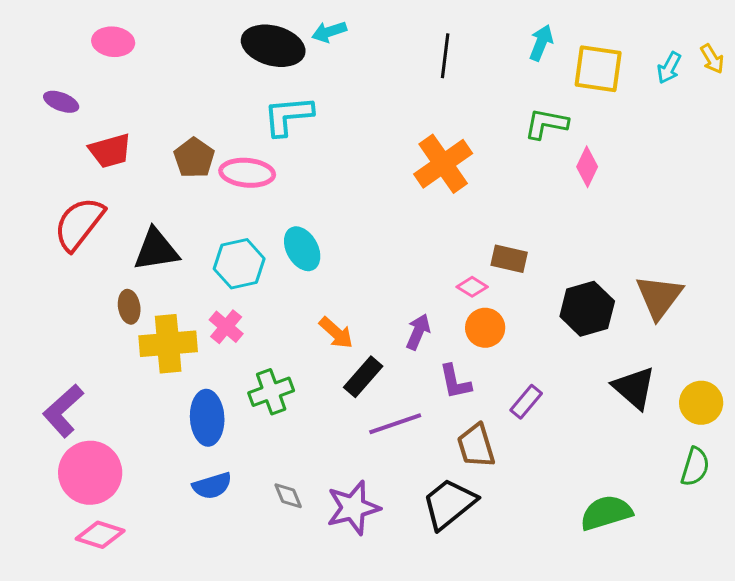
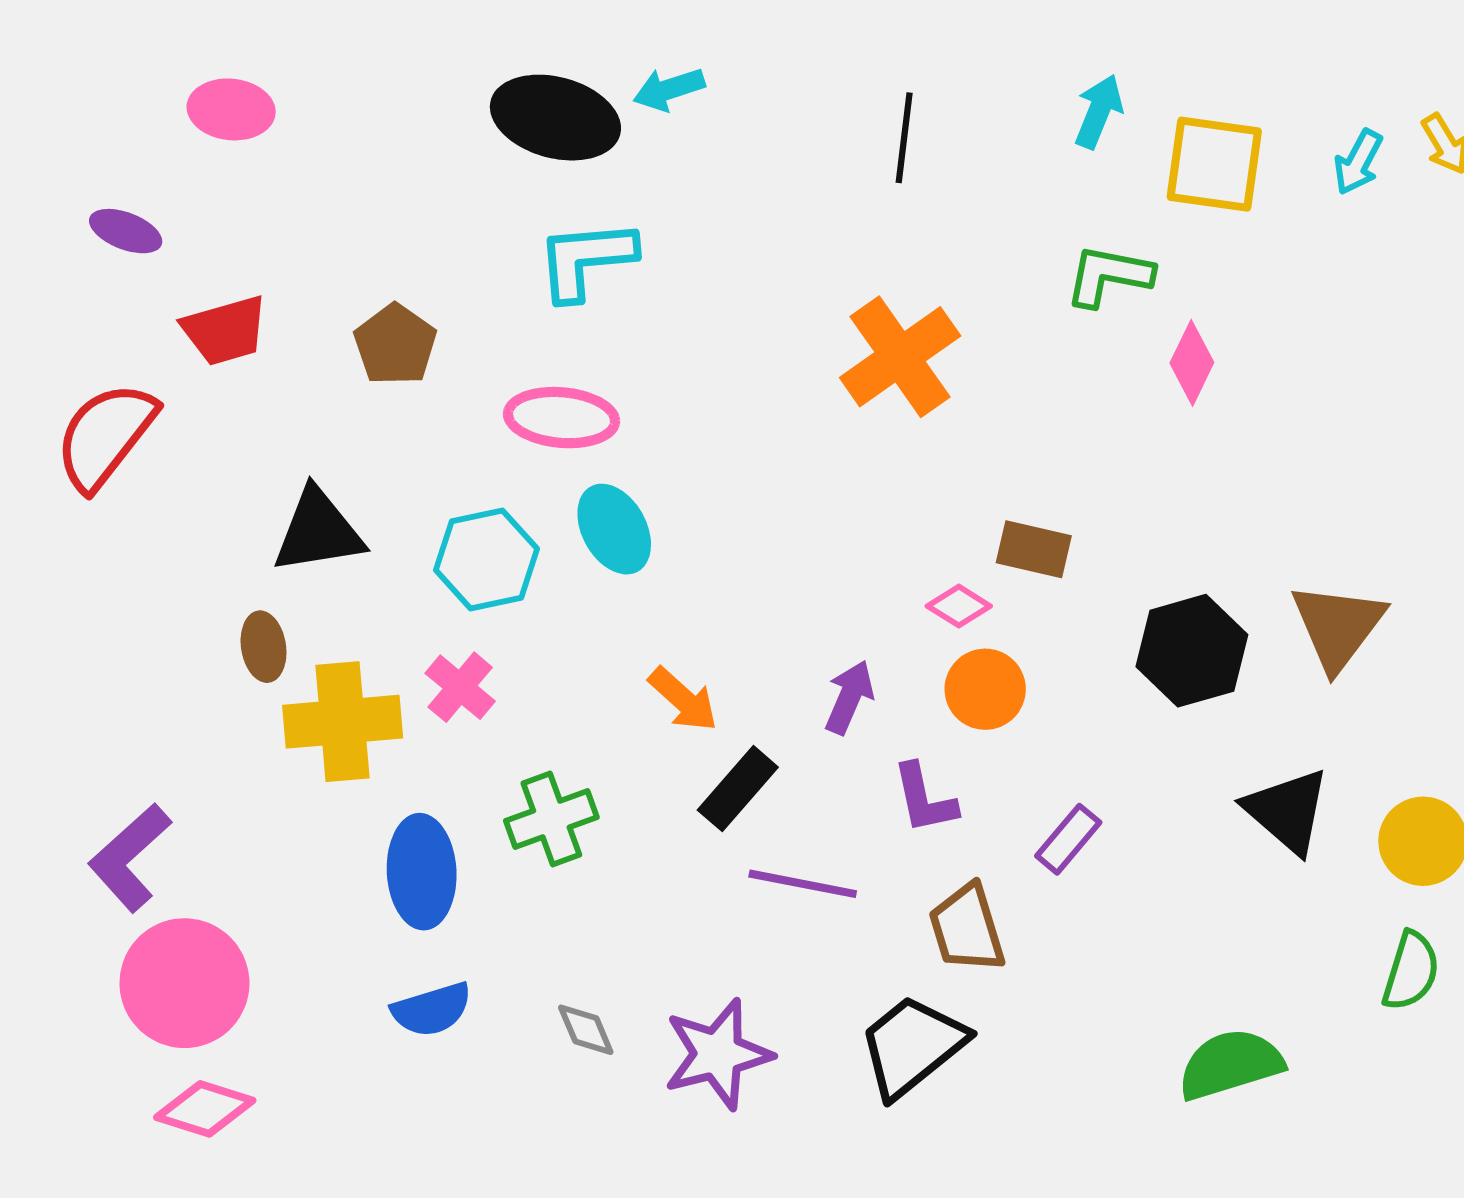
pink ellipse: (247, 173) -> (562, 418), moved
red semicircle: (79, 224) -> (105, 436), moved
purple line: (395, 424) -> (803, 884), turned 30

